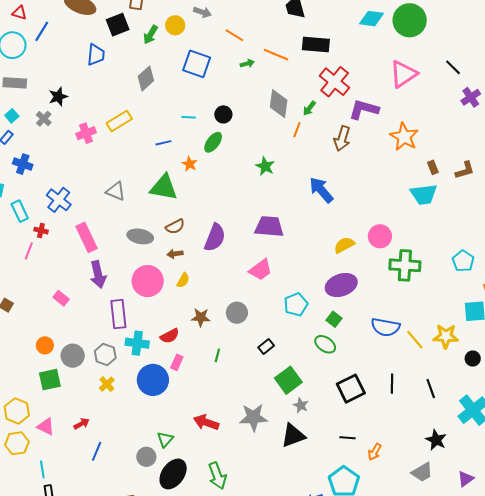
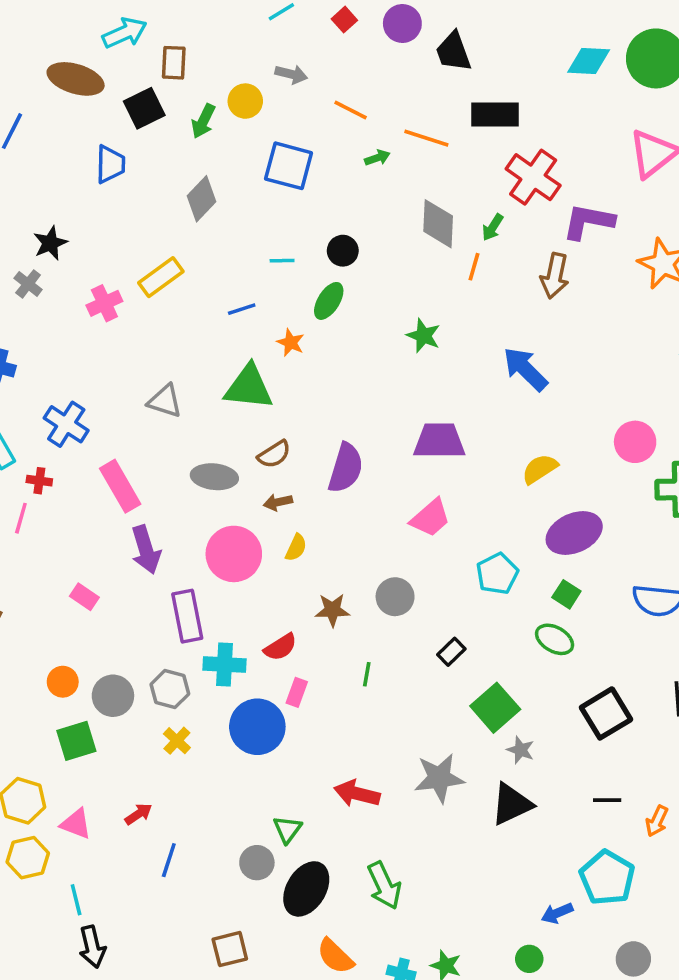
yellow semicircle: (344, 245) -> (540, 469), moved

